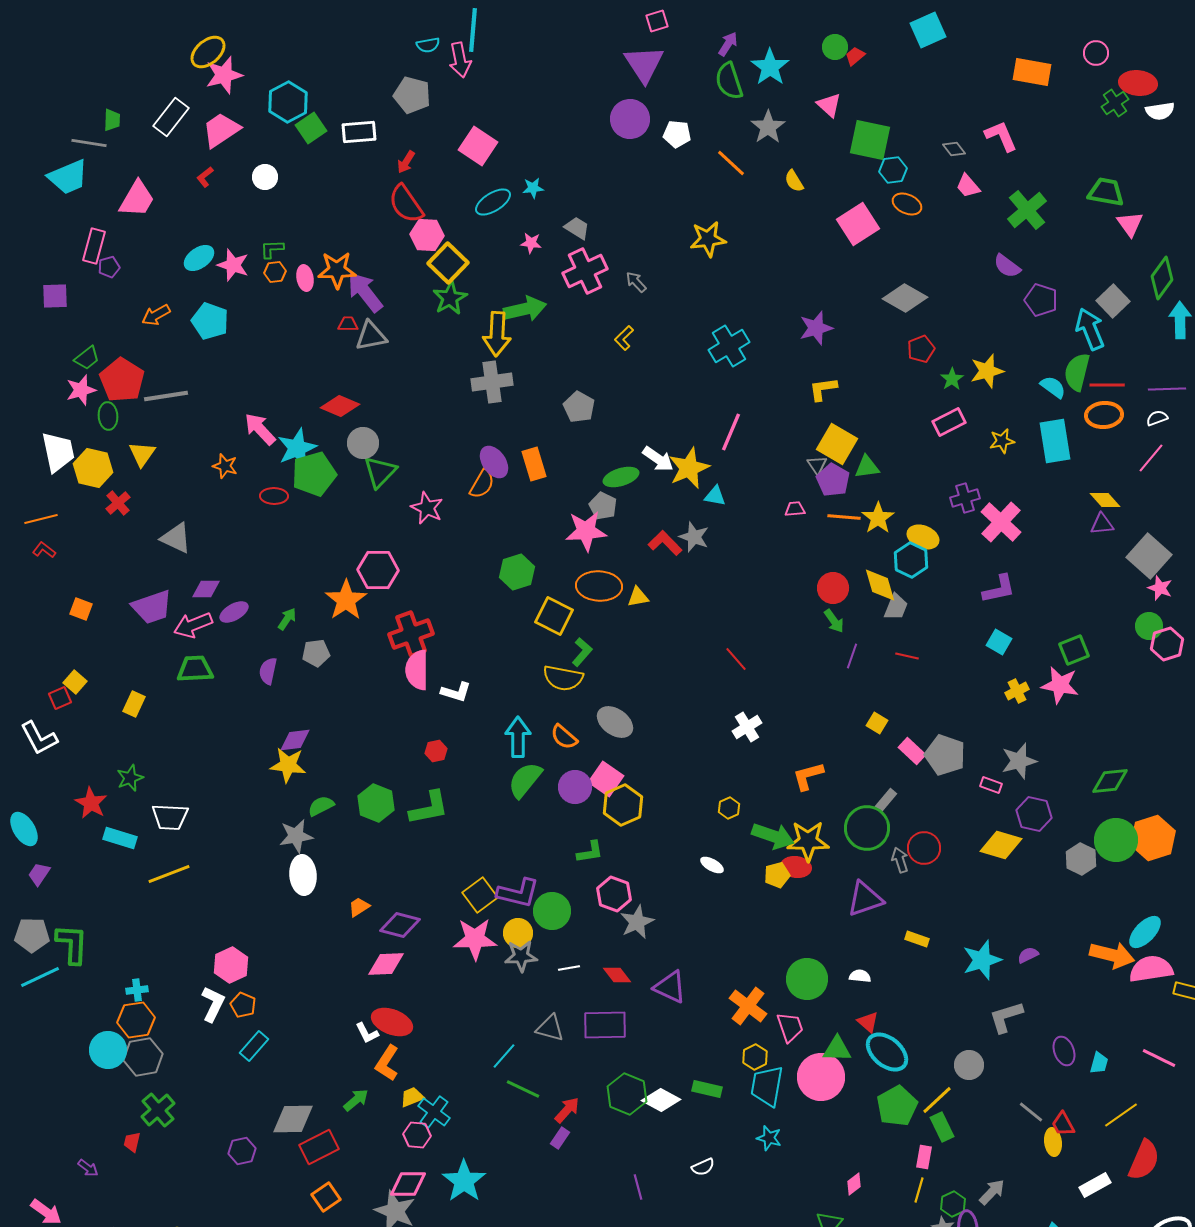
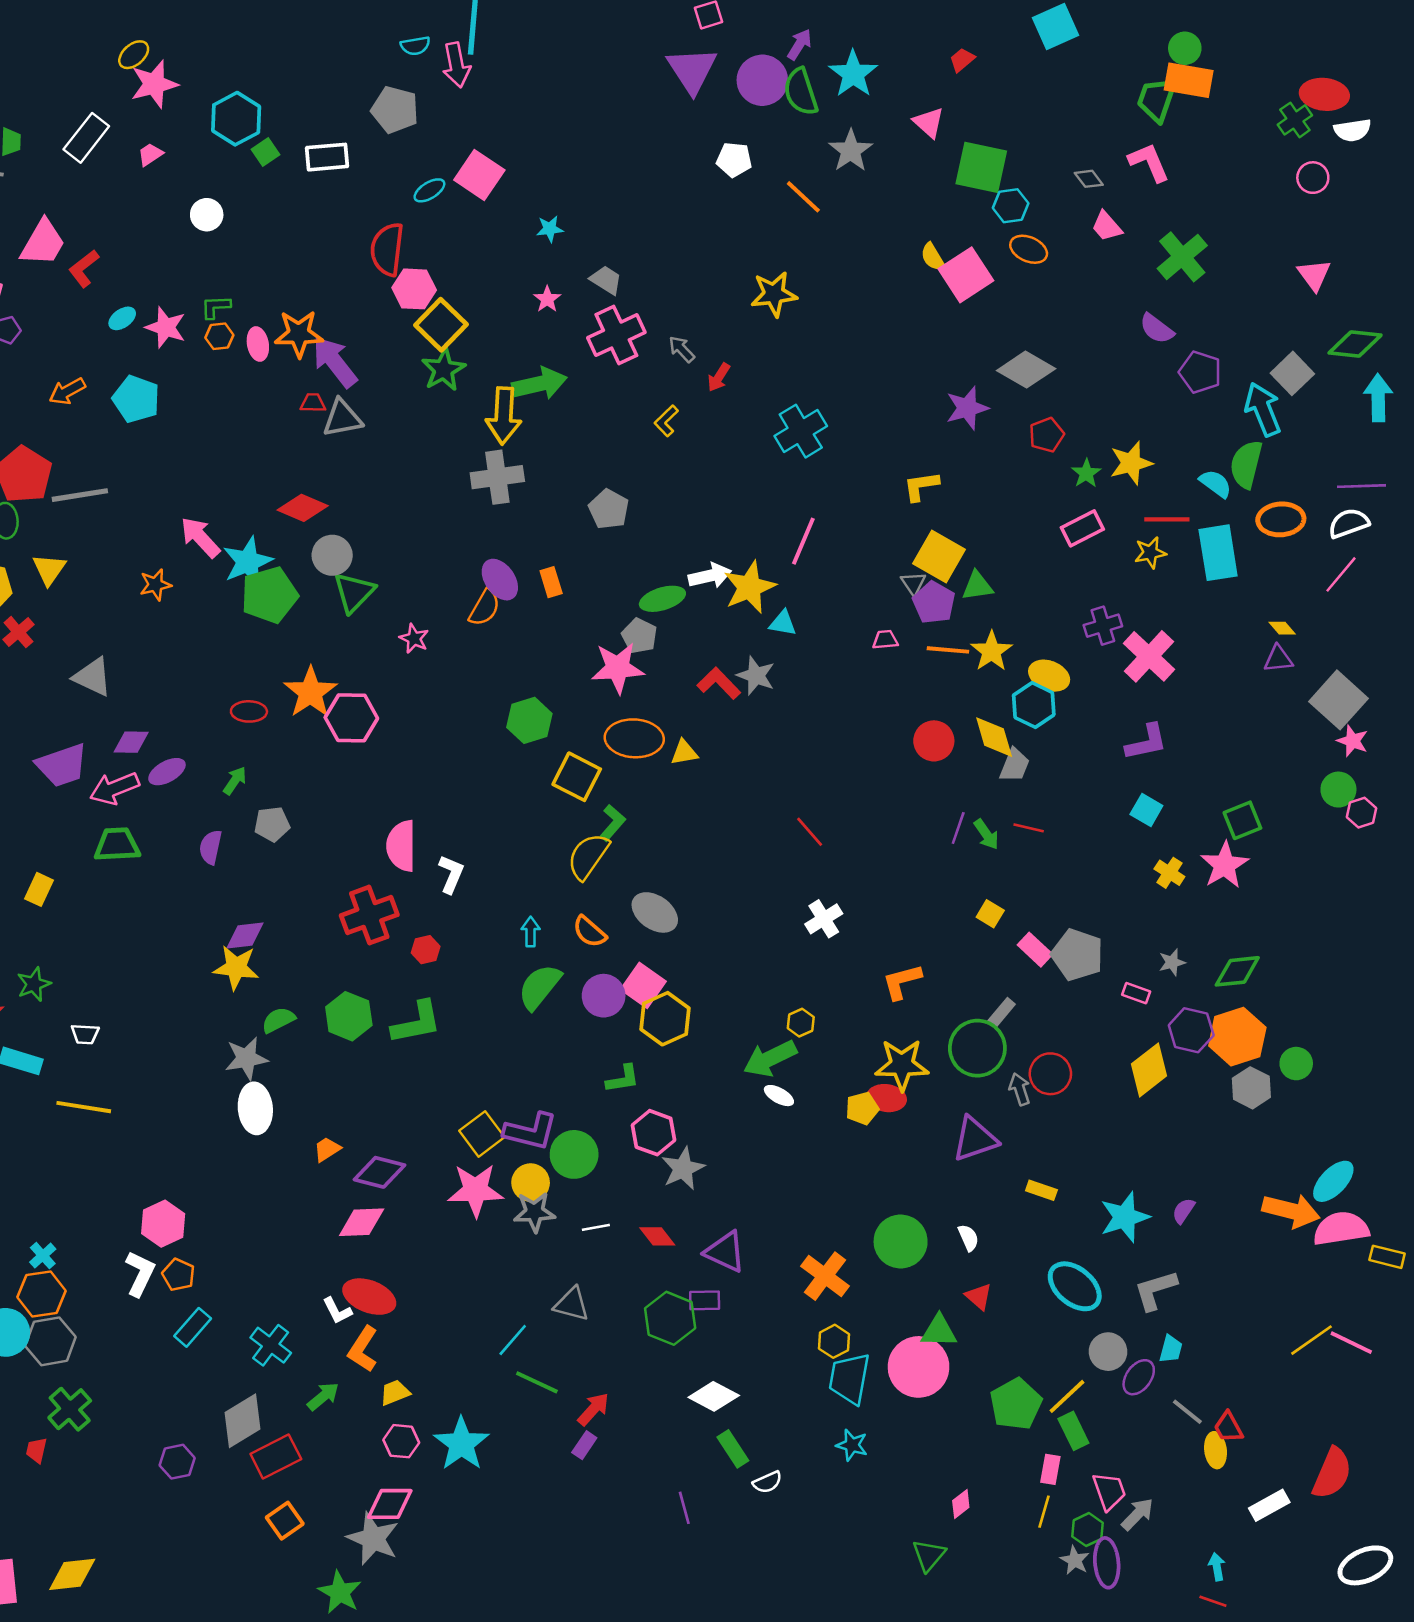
green circle: (835, 47) -> (1185, 48), moved
yellow ellipse: (208, 52) -> (134, 55), size x0.7
pink circle: (1096, 53) -> (1313, 178), moved
purple circle: (630, 119) -> (762, 80), moved
green square: (311, 128) -> (266, 152), size x0.7
pink trapezoid: (221, 130) -> (150, 155), size x0.5
red arrow: (406, 162) -> (719, 377), moved
red L-shape: (205, 177) -> (84, 268), moved, size x1.4
yellow semicircle: (794, 181) -> (933, 257), moved
green trapezoid: (1106, 192) -> (1157, 99), moved, turned -81
cyan ellipse: (493, 202) -> (429, 190), moved, size x0.7
red semicircle: (406, 204) -> (387, 249), turned 42
pink star: (531, 243) -> (547, 299), turned 30
cyan ellipse: (199, 258) -> (122, 318), size x0.7
green diamond: (1162, 278) -> (1355, 344), turned 60
purple star: (816, 328) -> (967, 408), moved
red line: (1107, 385) -> (1167, 519), moved
white semicircle: (1157, 418) -> (1349, 523), size x1.5
white arrow: (658, 459) -> (710, 576), turned -48
orange rectangle: (534, 464) -> (551, 582), size x0.7
orange star: (225, 466) -> (155, 585), turned -30
red ellipse: (274, 496) -> (249, 711), moved
yellow diamond: (1105, 500) -> (1282, 628), size x0.7
pink star: (427, 508) -> (414, 638), size x0.7
orange star: (346, 600) -> (310, 692), moved
green arrow: (834, 621) -> (986, 834), moved
red cross: (411, 634) -> (369, 915), moved
pink hexagon: (1167, 644) -> (1361, 813), size x0.7
yellow semicircle: (563, 678) -> (588, 856), turned 114
pink star: (1060, 685) -> (1224, 865), turned 30
yellow cross: (1017, 691) -> (1169, 873), turned -30
white L-shape: (456, 692) -> (451, 874), turned -84
cyan arrow: (518, 737) -> (531, 932), size x0.6
gray star: (1019, 761) -> (1172, 962), size x0.6
green diamond: (1110, 781) -> (1237, 971), moved
white trapezoid: (170, 817) -> (85, 1034), size x0.6
green arrow: (773, 836) -> (770, 1058), moved, turned 135
orange hexagon: (1153, 838) -> (1237, 1037), moved
green circle: (1116, 840) -> (1296, 1064), size x0.6
yellow diamond: (1001, 845) -> (1149, 1070), turned -54
yellow line: (169, 874) -> (84, 1107), turned 30
purple semicircle: (1028, 955) -> (1184, 1211), turned -30
white semicircle: (860, 976) -> (968, 1238), turned 60
cyan cross: (137, 990) -> (43, 1256), turned -35
purple rectangle: (605, 1025) -> (705, 1300), moved, size x0.6
pink trapezoid: (790, 1027) -> (1109, 1491), moved
purple ellipse: (1064, 1051) -> (1139, 1377), moved, turned 56
cyan ellipse: (887, 1052) -> (1075, 1286), moved
cyan trapezoid: (1099, 1063) -> (1171, 1349), moved
green rectangle: (707, 1089) -> (733, 1449), moved, turned 44
green hexagon: (627, 1094) -> (670, 1318), moved
cyan cross: (434, 1112) -> (271, 1345), moved
yellow line: (1121, 1115) -> (1312, 1340), moved
gray diamond: (293, 1119) -> (243, 1421), turned -30
cyan star: (464, 1181) -> (461, 1444), moved

